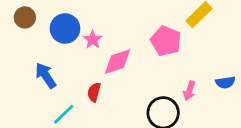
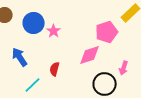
pink pentagon: (166, 41) -> (107, 32), turned 30
pink diamond: (118, 62) -> (90, 55), moved

